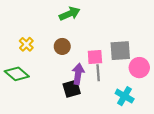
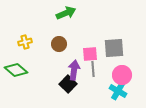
yellow cross: (26, 44) -> (25, 42), turned 32
pink circle: (139, 68) -> (122, 75), moved
black square: (72, 89) -> (68, 84), turned -30

